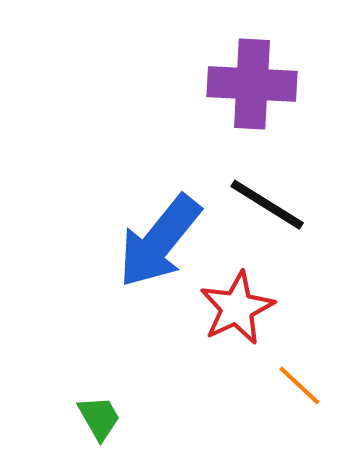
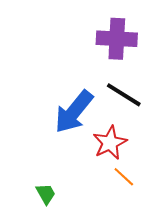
orange line: (299, 386) -> (124, 177), moved

